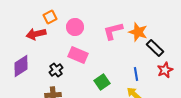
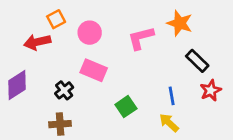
orange star: (138, 32) -> (180, 23), moved

